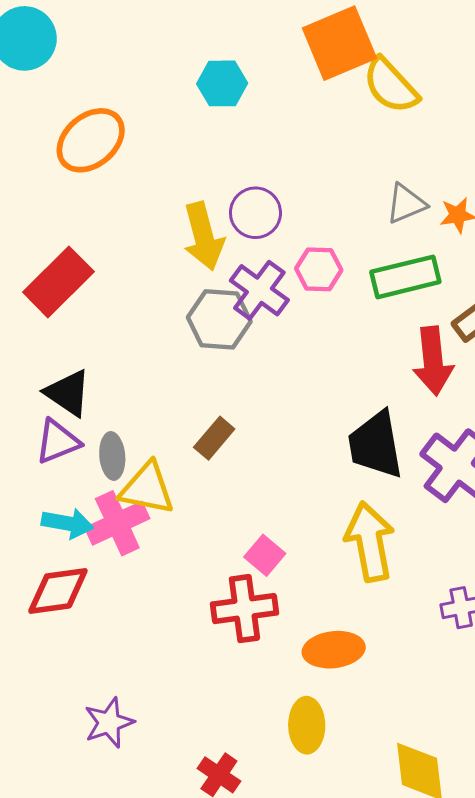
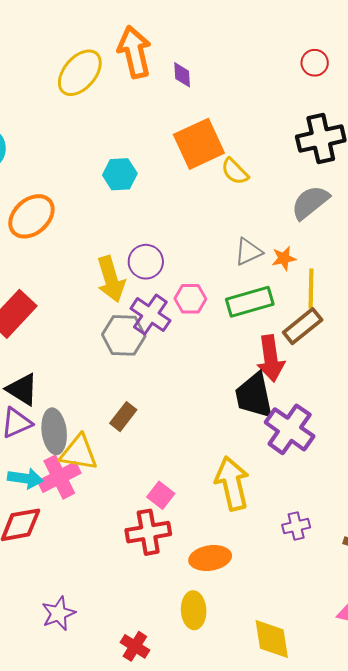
yellow semicircle: (391, 85) -> (235, 171), size x0.7
black trapezoid: (376, 445) -> (254, 396), moved
gray ellipse: (112, 456) -> (54, 431), size x1.4

